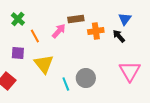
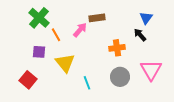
green cross: (18, 19) -> (39, 18), size x1.5
orange cross: (96, 31) -> (117, 48), moved
gray circle: (86, 78) -> (120, 77), moved

